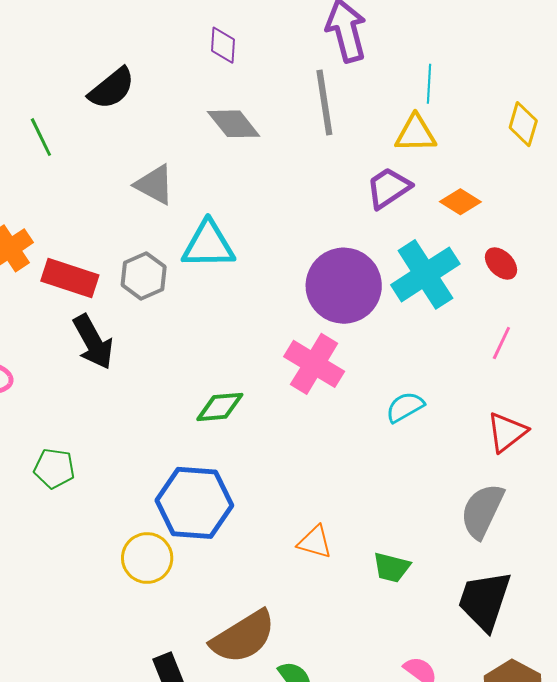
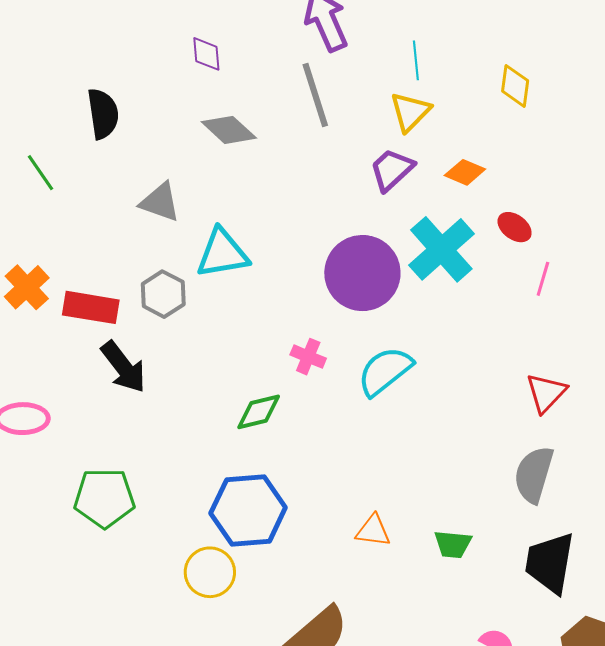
black semicircle: (112, 88) -> (103, 114), turned -51
yellow triangle: (416, 134) -> (410, 112), turned -36
pink line: (501, 343) -> (543, 279), moved
pink cross: (314, 364) -> (308, 357), moved, size x0.6
cyan semicircle: (405, 407) -> (385, 371), moved, size x1.5
green pentagon: (54, 468) -> (104, 498), size x1.5

